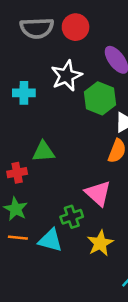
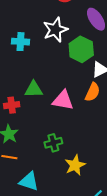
pink triangle: (98, 193) -> (63, 100), moved, turned -35
cyan triangle: (50, 240) -> (29, 181), moved

